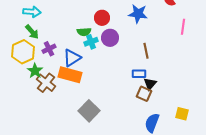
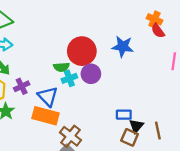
red circle: (102, 18) -> (82, 51), size x1.6
brown line: (146, 51) -> (158, 131), moved
blue triangle: (72, 58) -> (48, 96), turned -42
brown cross: (46, 83) -> (70, 136), moved

